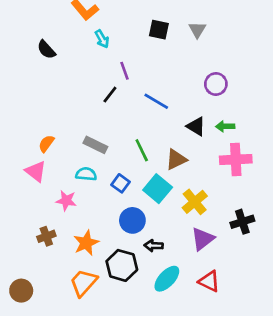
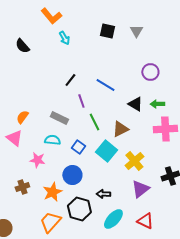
purple line: (124, 71) -> (81, 101), moved
blue circle: (132, 220) -> (72, 175), moved

